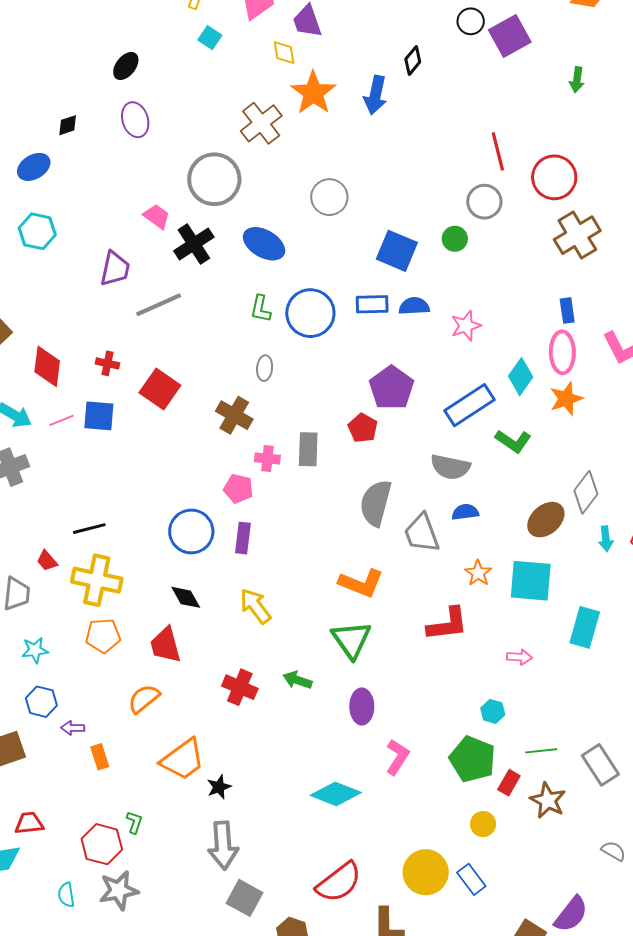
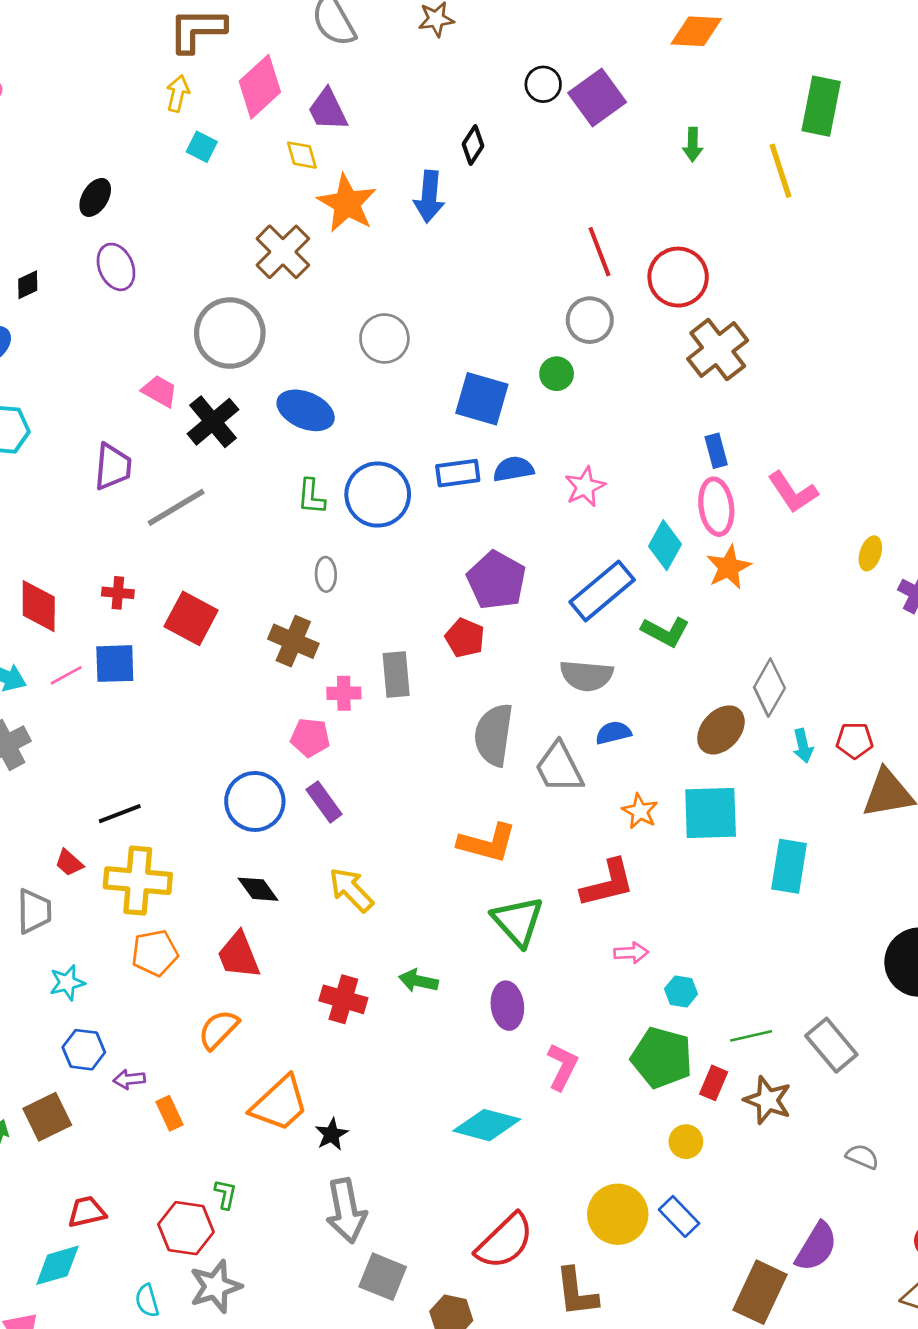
purple rectangle: (243, 538) -> (324, 802), turned -36
green triangle: (351, 640) -> (518, 921), moved
pink arrow: (520, 657) -> (631, 953), moved

